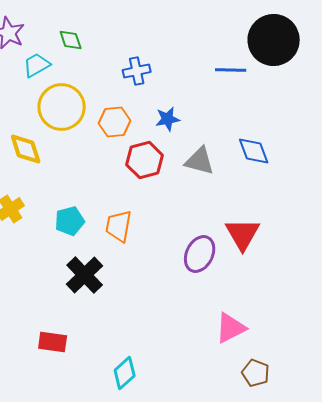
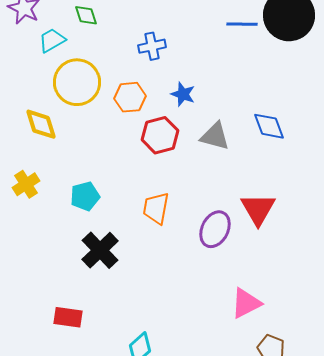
blue line: (231, 70) -> (242, 24), moved
blue star: (168, 119) -> (183, 94), turned 30
orange trapezoid: (119, 226) -> (156, 208), moved

